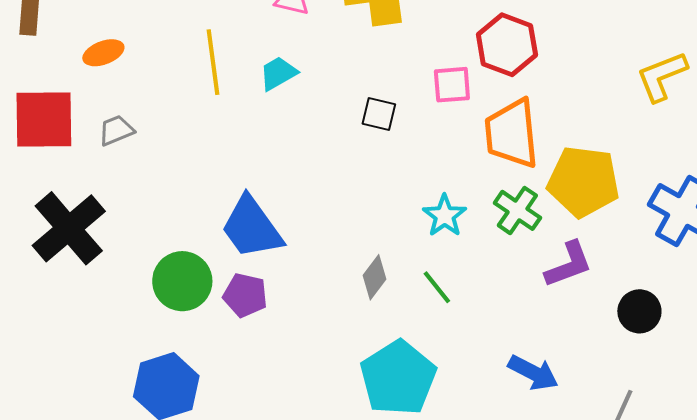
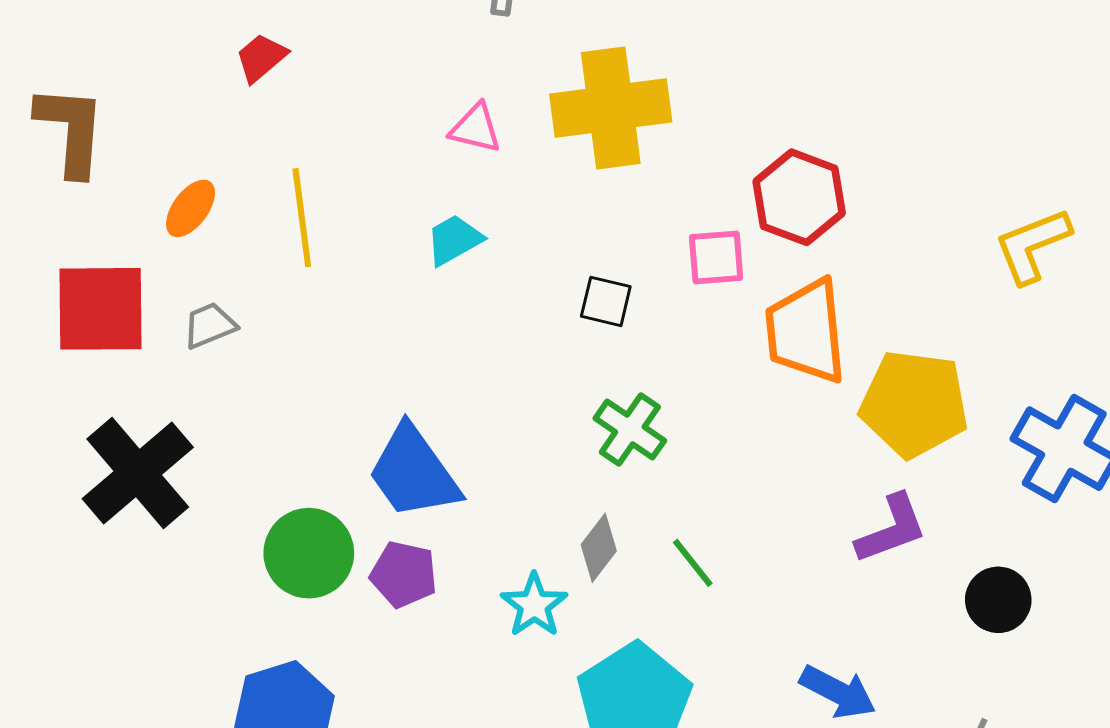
orange ellipse: (103, 53) -> (191, 208), turned -33
yellow line: (213, 62) -> (302, 218), moved
green cross: (517, 210) -> (630, 430), moved
cyan star: (445, 216) -> (534, 605), moved

